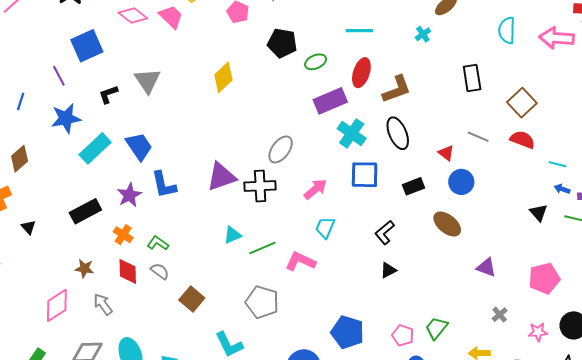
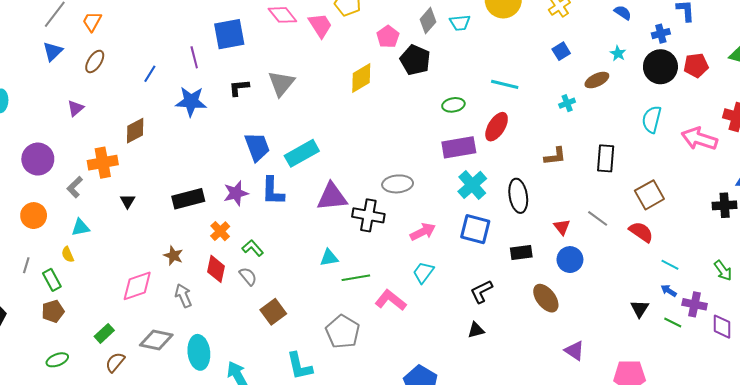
black pentagon: (282, 43) -> (415, 60), moved
yellow diamond: (223, 77) -> (361, 78), moved
brown L-shape: (397, 89) -> (555, 156), moved, size x0.7
cyan rectangle: (95, 148) -> (302, 153), moved
gray ellipse: (281, 149) -> (398, 184), turned 36

